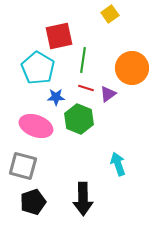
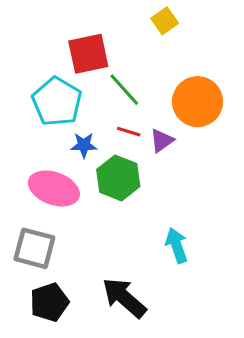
green line: (83, 60) -> (124, 90), turned -50
black arrow: (83, 199) -> (124, 298), turned 132

